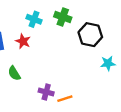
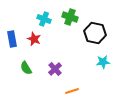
cyan star: (108, 63) -> (103, 62), moved
purple cross: (46, 92) -> (55, 69), moved, turned 32

